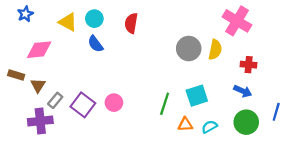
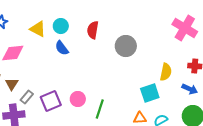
gray circle: (189, 49) -> (126, 46), moved
yellow semicircle: (215, 50) -> (166, 72), moved
green line: (165, 104) -> (100, 109), moved
purple square: (83, 105) -> (51, 101), turned 30

